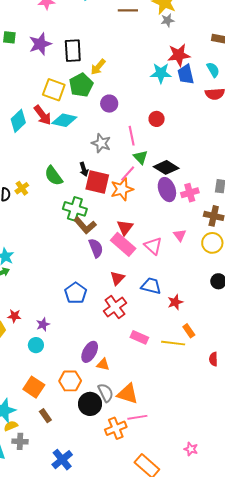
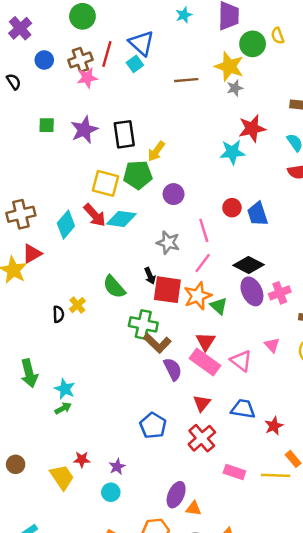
blue trapezoid: (186, 74) -> (258, 214), moved
green pentagon: (81, 85) -> (138, 175), turned 30
green triangle: (141, 157) -> (219, 306), moved
pink line: (128, 174) -> (203, 263), moved

